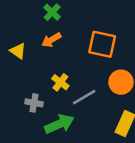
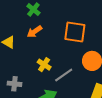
gray cross: (34, 103) -> (14, 84), moved

